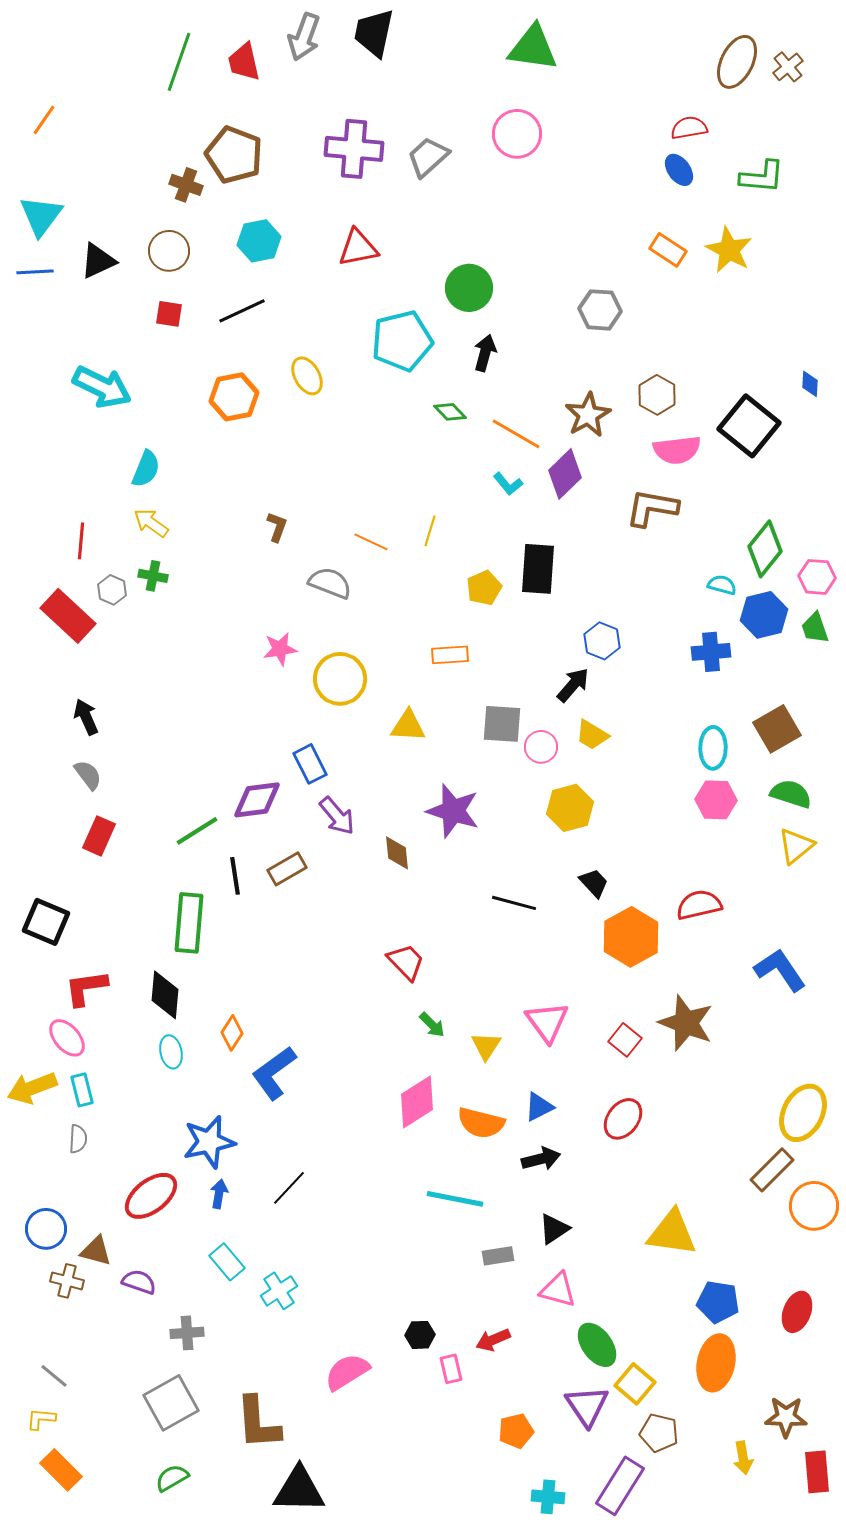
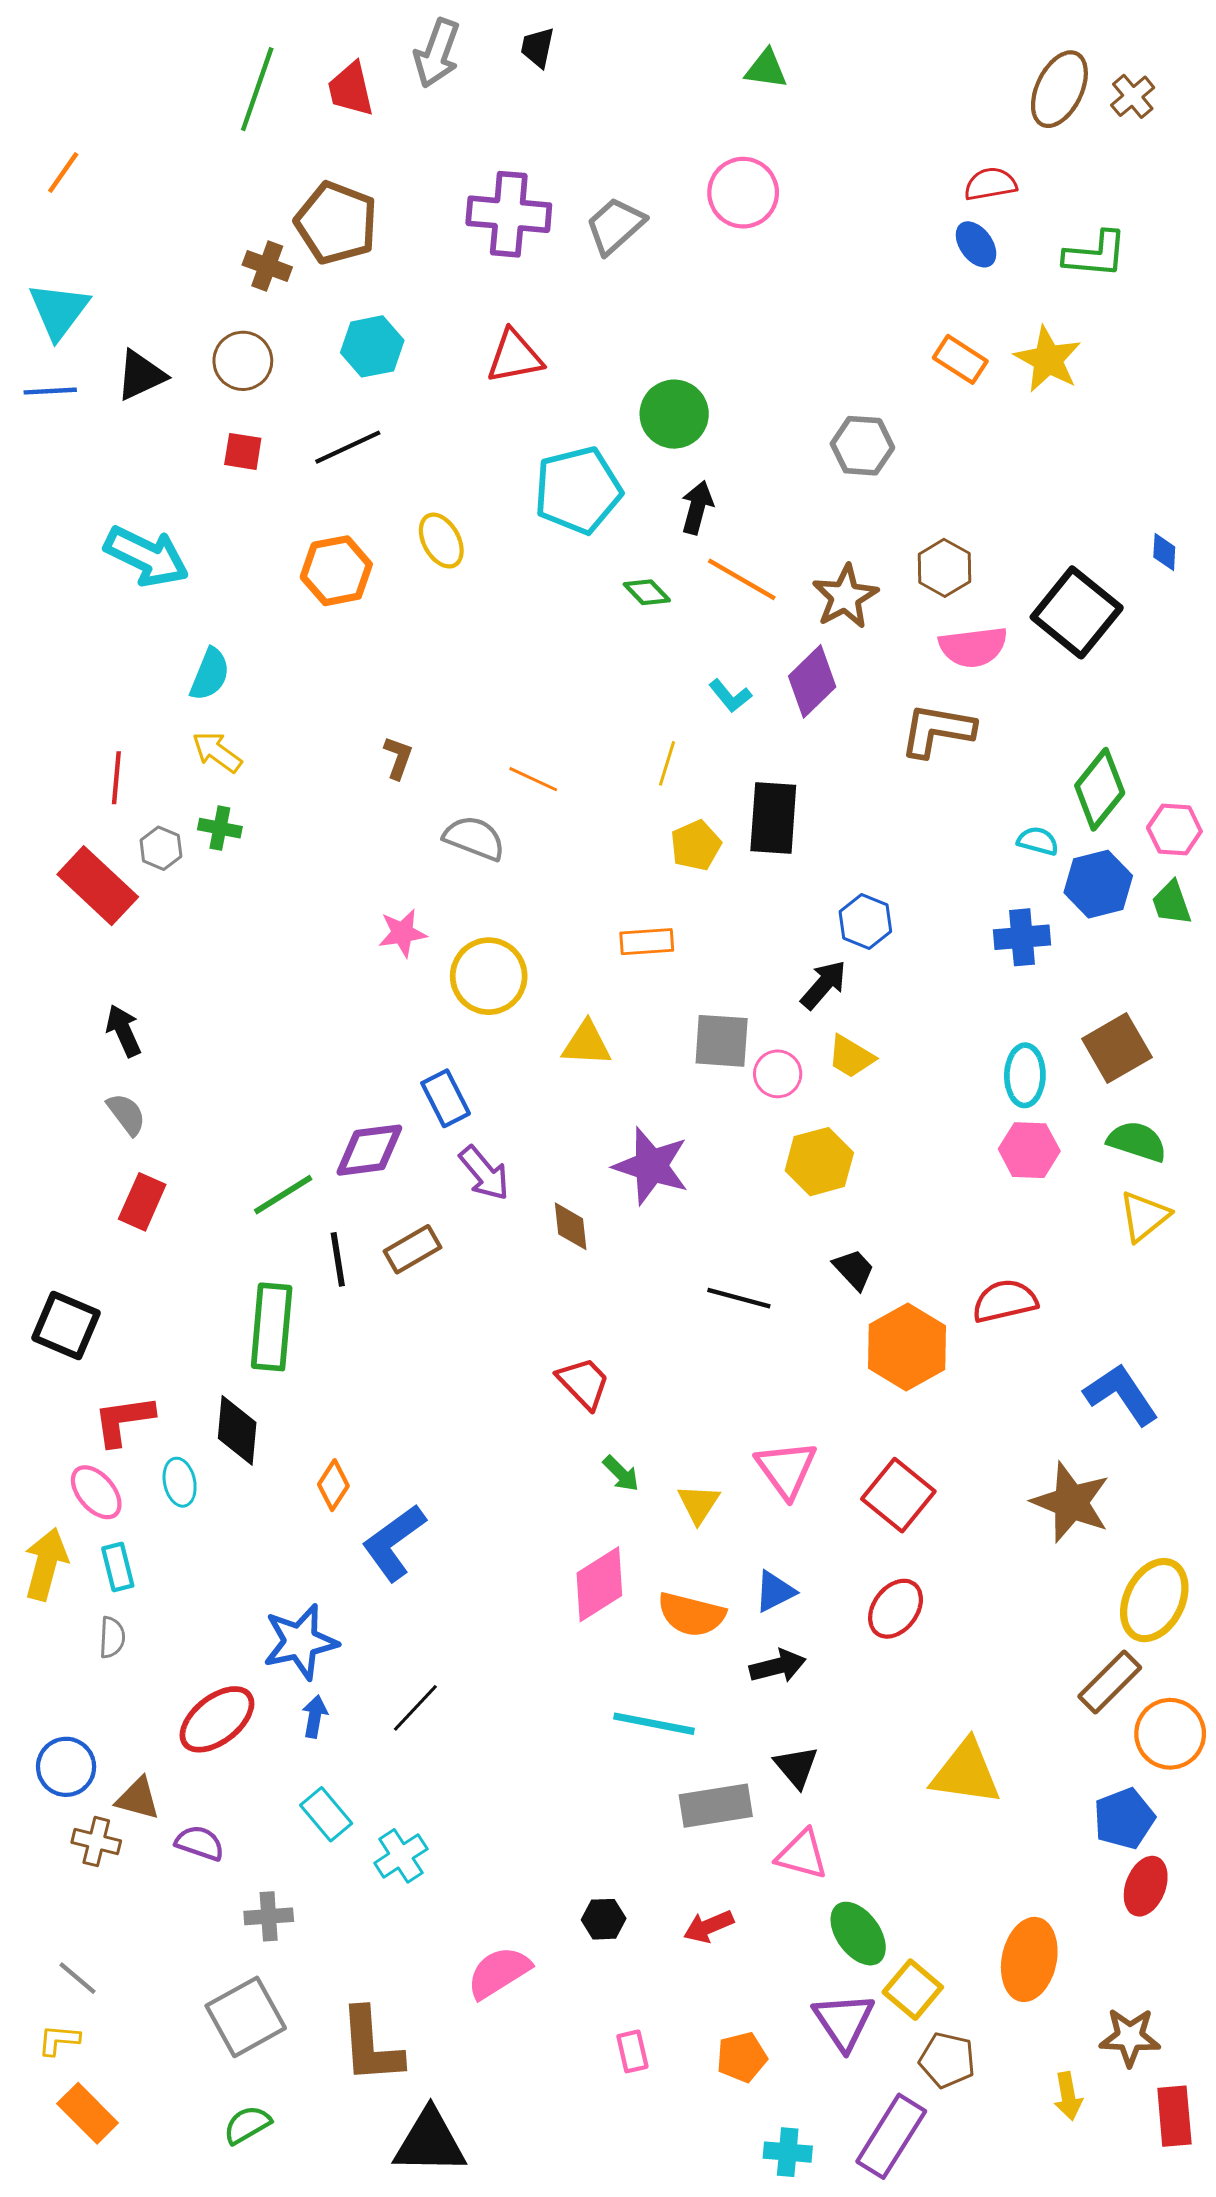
black trapezoid: (374, 33) -> (538, 47), size x0.6
green triangle: (533, 48) -> (766, 69), size x0.6
orange line: (516, 434) -> (742, 579), moved
yellow line: (430, 531) -> (667, 763), moved
brown star: (686, 1023) -> (1071, 1502), moved
red square: (625, 1040) -> (898, 1495), size x1.5
cyan ellipse: (171, 1052) -> (180, 1482), moved
yellow arrow: (32, 1088) -> (46, 1564), turned 126
black triangle: (554, 1229) -> (796, 1767), turned -36
gray rectangle: (498, 1256) -> (716, 1806), size x1.6
blue pentagon: (718, 1302) -> (1124, 1819), moved, turned -30
pink rectangle: (451, 1369) -> (632, 2051), moved

